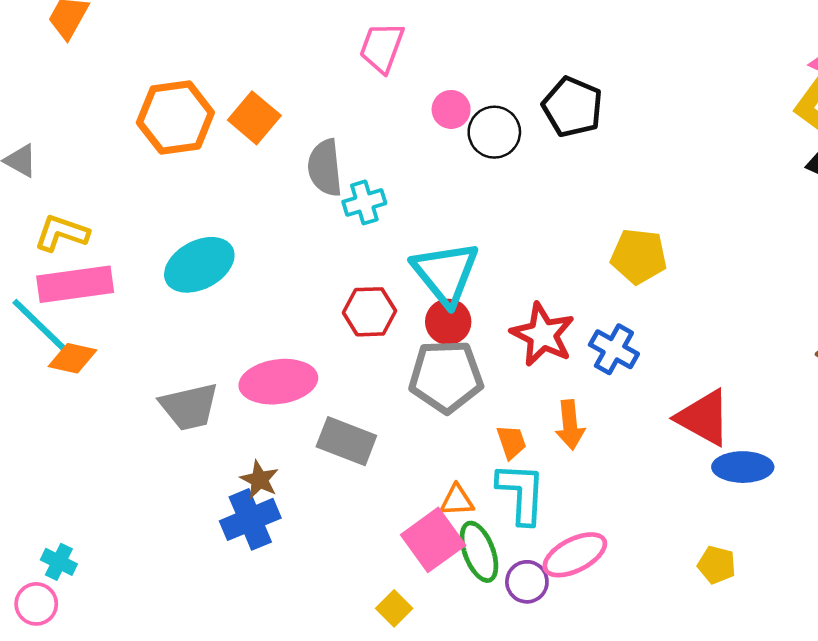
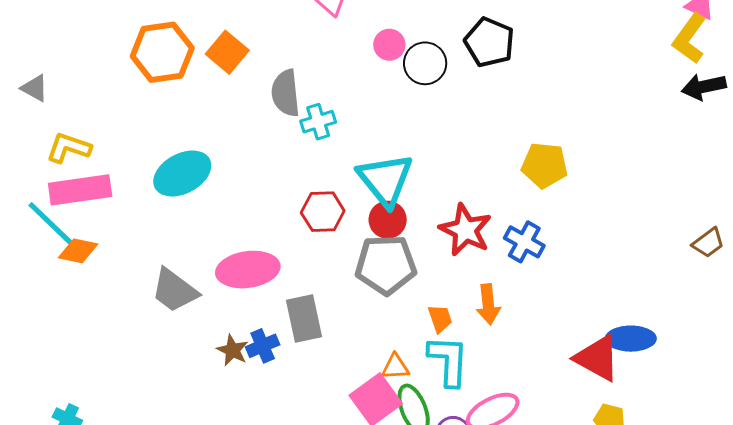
gray trapezoid: (189, 407) -> (174, 290), turned 50
red triangle: (704, 418) -> (597, 358), moved
gray rectangle: (346, 441) -> (304, 318), turned 57
blue cross: (250, 519) -> (263, 346), moved, size x0.7

